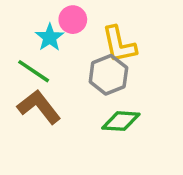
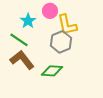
pink circle: (73, 20) -> (50, 11), moved
green diamond: (121, 121) -> (52, 71), moved

